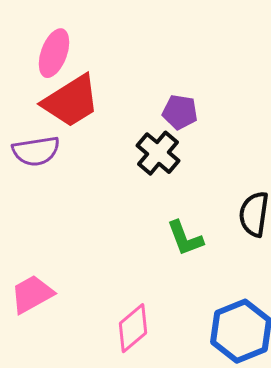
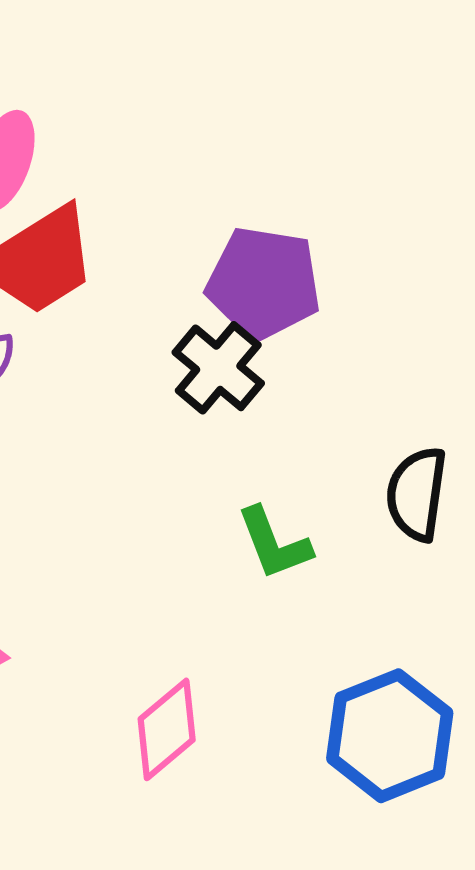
purple pentagon: (180, 112) -> (264, 283), size x1.6

